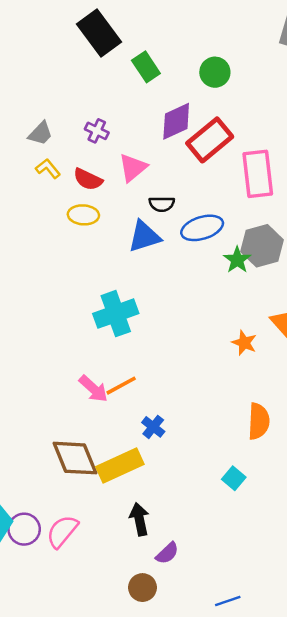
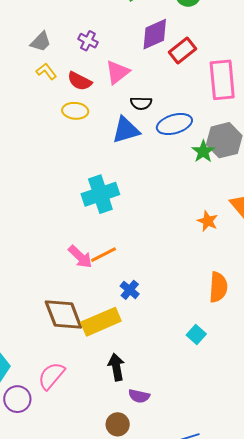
red rectangle: (210, 140) -> (182, 50), size x0.7
purple circle: (24, 529) -> (17, 399), moved
purple semicircle: (167, 553) -> (139, 396), turned 55

